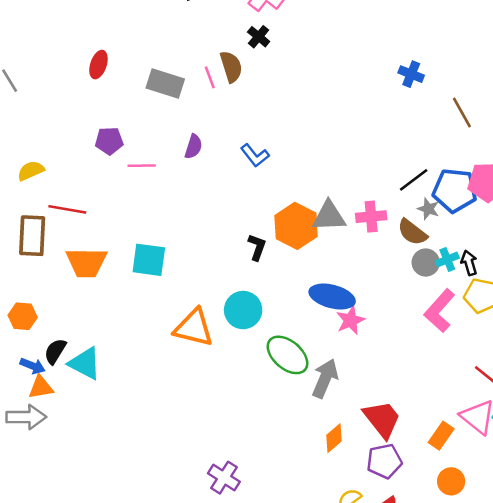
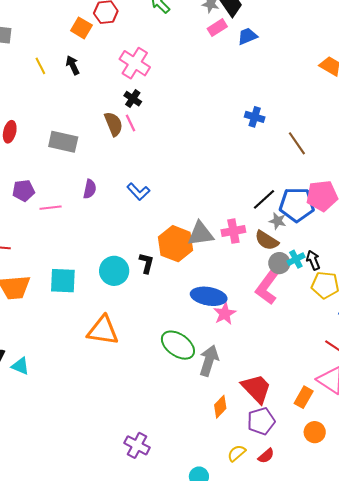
pink line: (210, 77) -> (131, 123), moved
cyan circle: (243, 310) -> (114, 271), moved
pink L-shape: (440, 311) -> (267, 288), moved
cyan triangle: (85, 363) -> (20, 366), size x0.7

